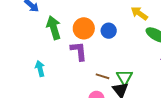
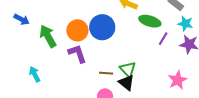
blue circle: (109, 31) -> (102, 27), size x1.6
cyan arrow: (40, 69) -> (35, 74), moved

